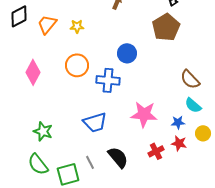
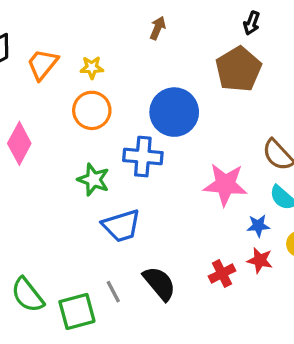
blue circle: (127, 53) -> (174, 112), size x1.5
orange circle: (77, 65) -> (92, 110), moved
pink star: (144, 114) -> (225, 185), moved
green star: (43, 131) -> (93, 180), moved

